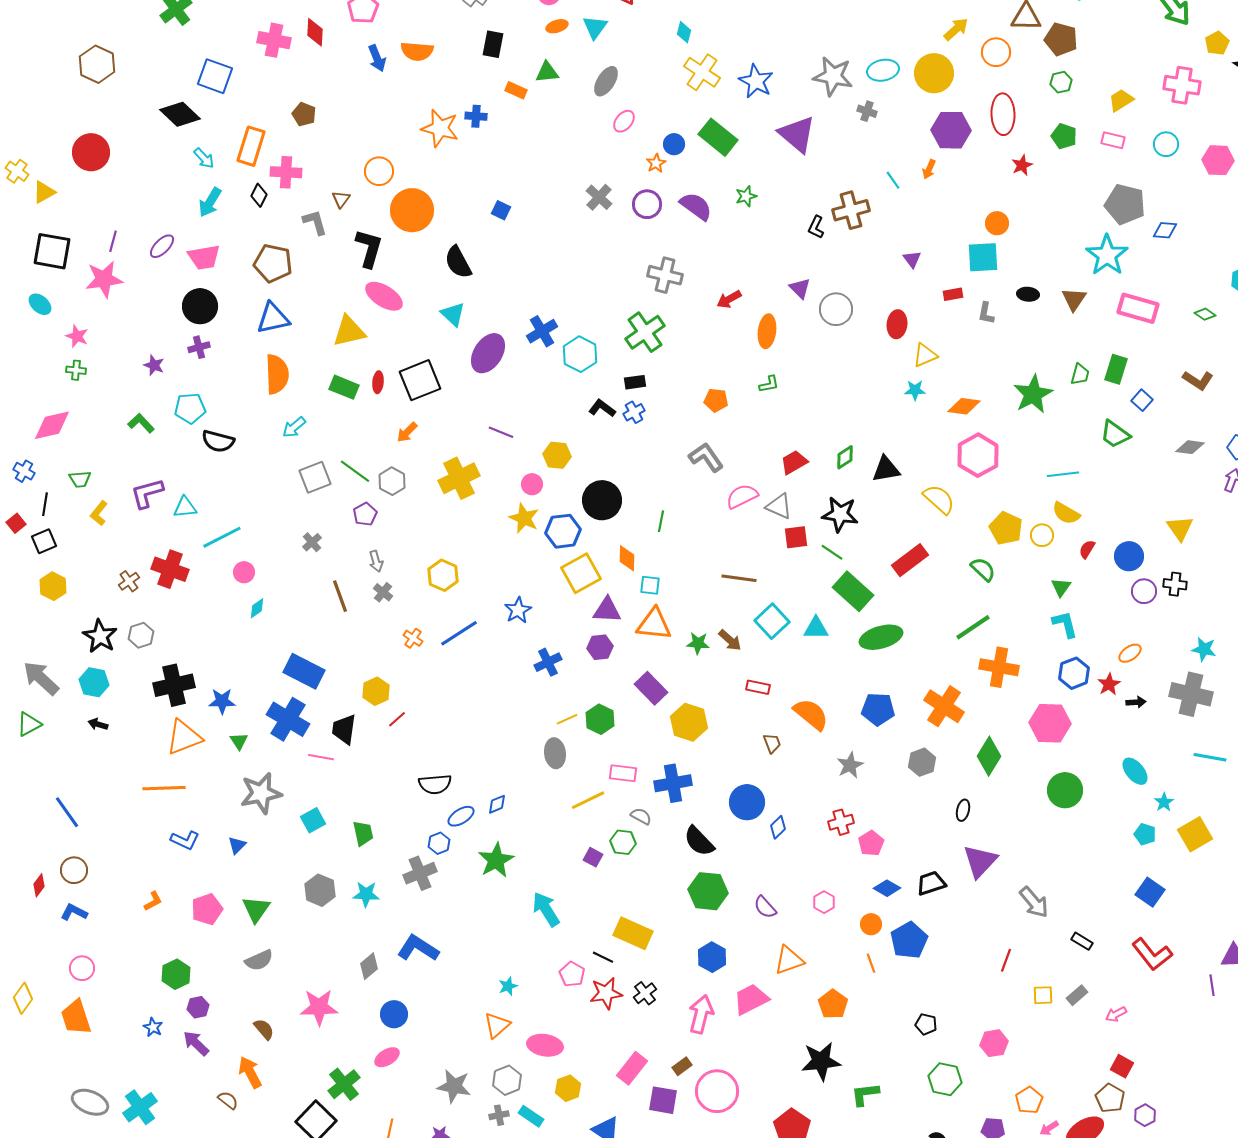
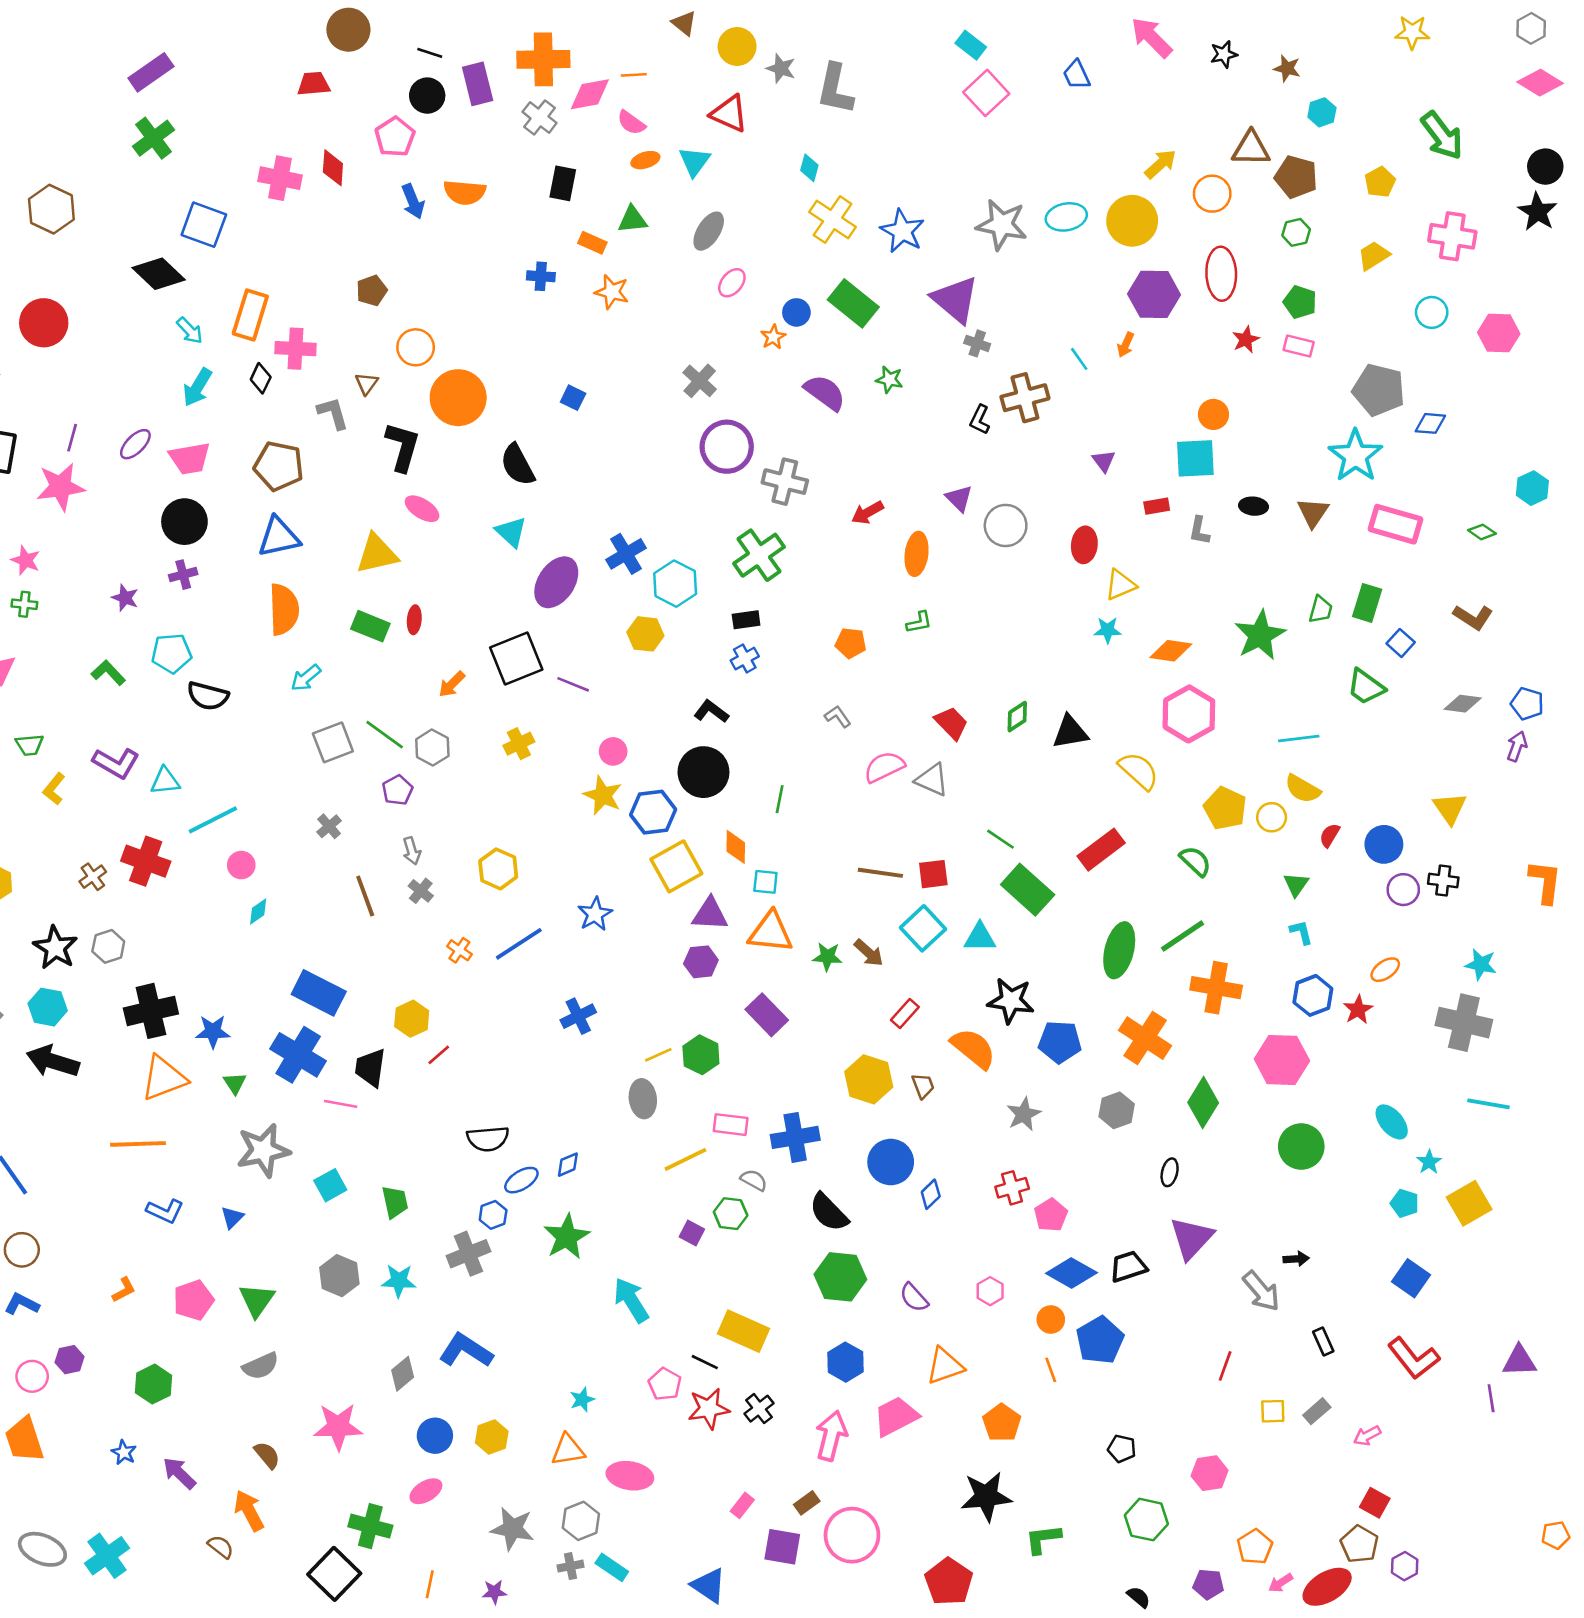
yellow pentagon: (1217, 43) -> (1380, 182), moved
gray cross: (867, 111) -> (977, 343), moved
brown pentagon: (304, 114) -> (372, 290), moved, turned 30
orange star: (440, 128) -> (612, 292), moved, size x0.7
pink rectangle: (1113, 140) -> (1299, 346), moved
green star: (746, 196) -> (889, 380), turned 30
purple circle: (647, 204) -> (727, 447), moved, size x1.4
pink ellipse: (384, 296) -> (422, 509), size x0.7
black square: (420, 380) -> (516, 658), moved
black L-shape: (602, 408) -> (711, 711), moved
yellow hexagon: (557, 455) -> (645, 634), moved
gray L-shape: (706, 457) -> (838, 717), size x0.6
red trapezoid: (794, 462) -> (951, 723), turned 76
yellow cross: (459, 478) -> (519, 744), size x0.6
purple L-shape: (147, 493) -> (116, 763), turned -135
black star: (840, 514) -> (1011, 1001), moved
red square: (796, 537) -> (933, 874), moved
cyan L-shape: (1065, 624) -> (1301, 932), size x0.7
green ellipse: (881, 637) -> (1119, 950), moved, turned -60
blue cross: (548, 662) -> (578, 1016), moved
red rectangle: (758, 687) -> (905, 1014), turned -60
black arrow: (1136, 702) -> (1296, 1259), moved
yellow hexagon: (689, 722) -> (869, 1079), moved
black arrow: (98, 724) -> (53, 1061), size x2.0
blue diamond: (887, 888) -> (1071, 1273), size x1.4
black rectangle: (1082, 941) -> (1323, 1341), turned 35
purple hexagon: (198, 1007) -> (70, 1360), moved
orange triangle: (497, 1025) -> (568, 1450), turned 32
pink rectangle: (632, 1068) -> (742, 1505), size x0.6
green cross: (344, 1084) -> (370, 1526), turned -36
yellow hexagon: (568, 1088) -> (492, 1437), moved

